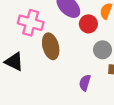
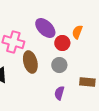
gray circle: (103, 50) -> (59, 65), moved

